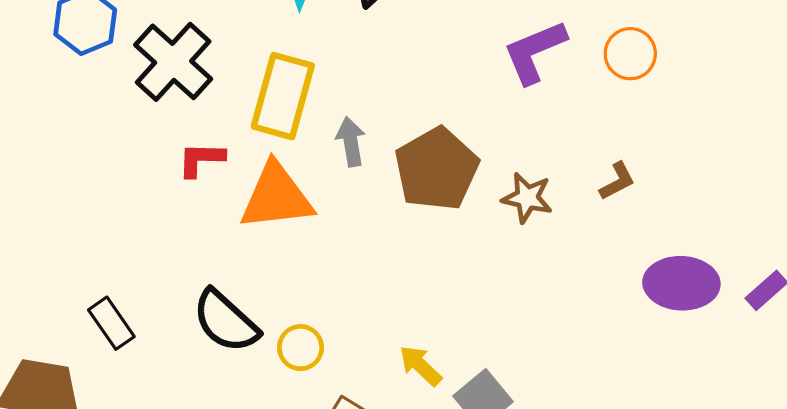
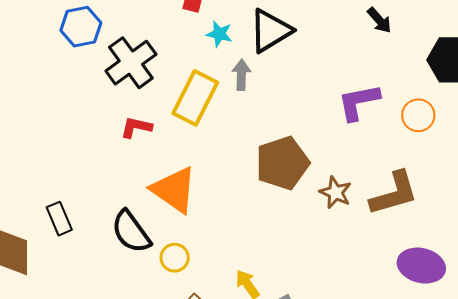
gray arrow: (351, 142) -> (241, 75), moved
brown L-shape: (617, 181) -> (394, 193), size x2.0
orange triangle: (276, 197) -> (174, 190), moved, turned 30

